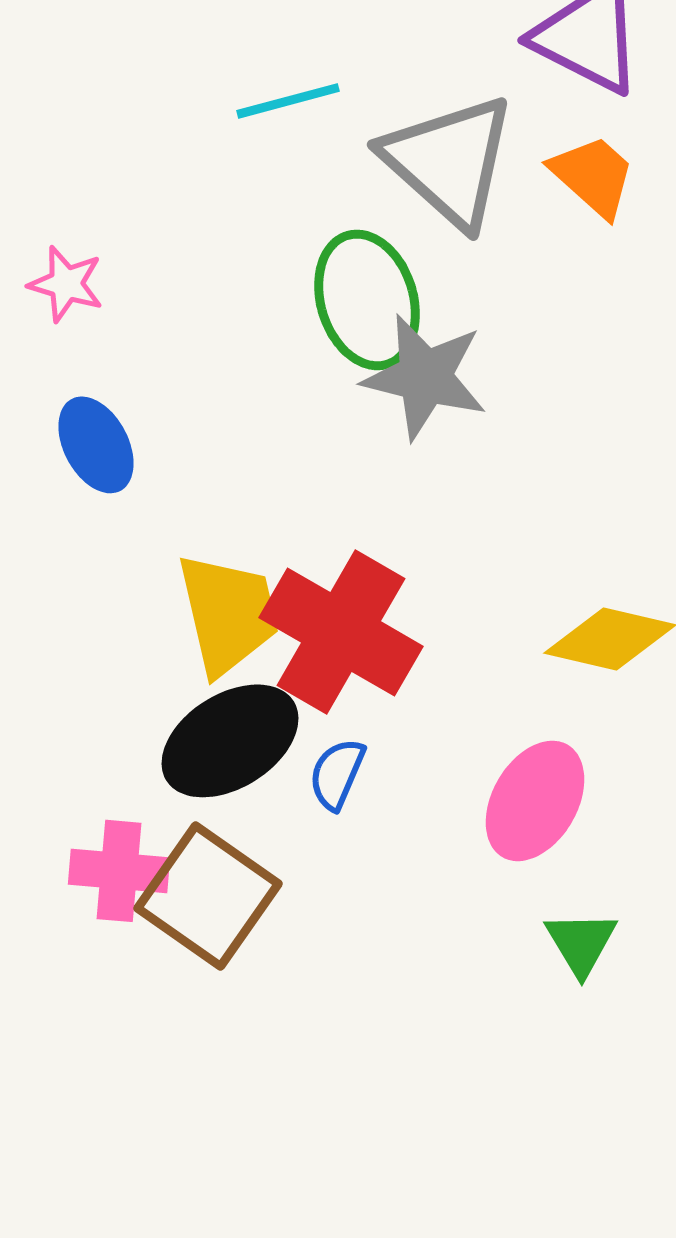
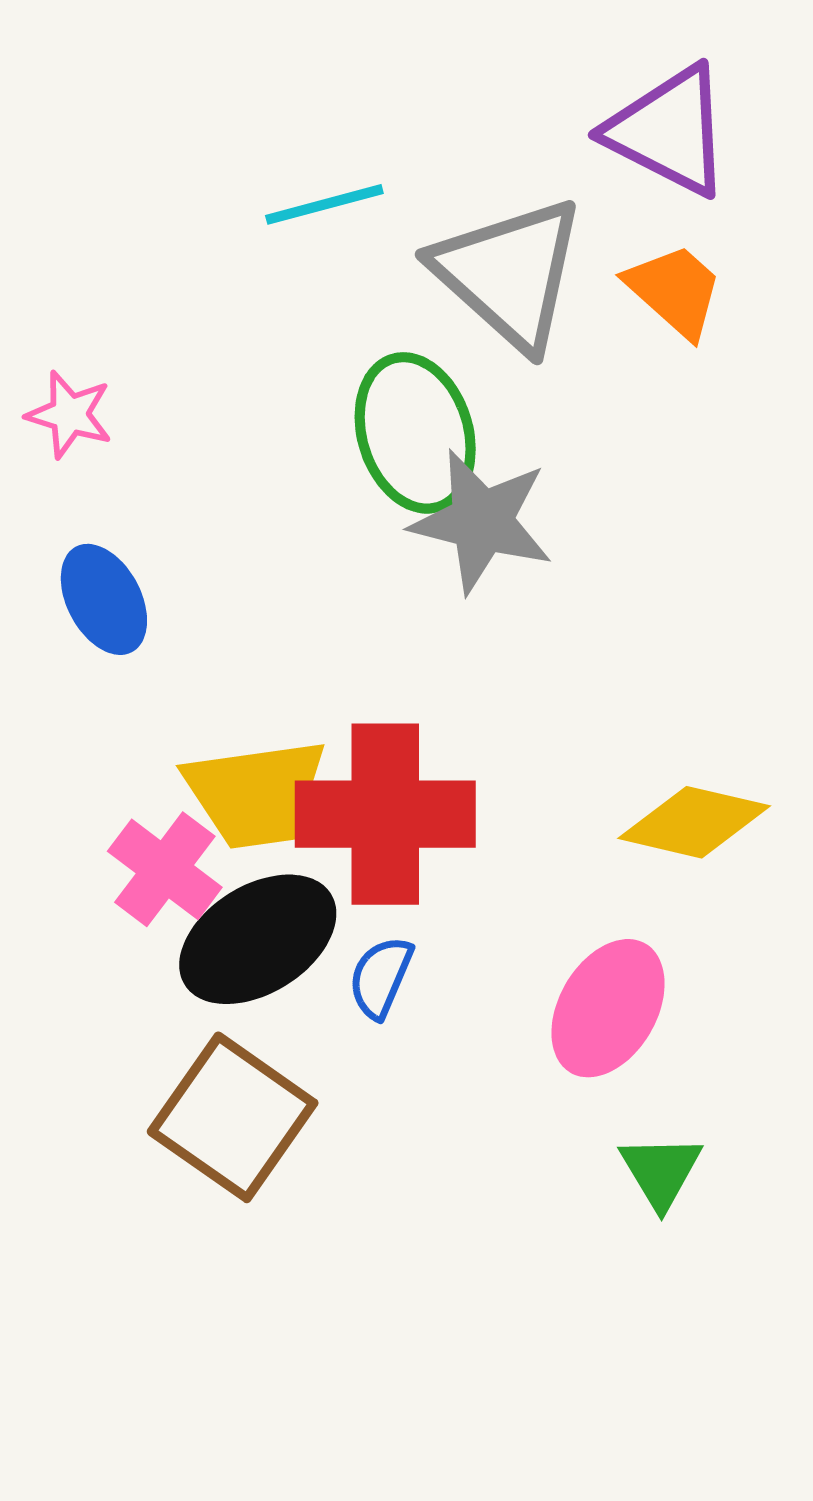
yellow trapezoid: (228, 614) -> (255, 793), turned 95
red cross: (341, 632) -> (385, 814), turned -30
pink cross: (119, 871) -> (165, 869), moved, turned 32

